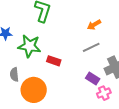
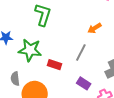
gray line: (91, 47) -> (81, 52), moved, turned -36
purple rectangle: (93, 79) -> (84, 83), moved

